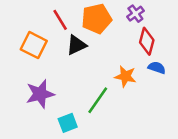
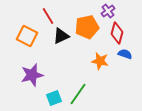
orange pentagon: (97, 19) -> (87, 27), moved
green line: (98, 100) -> (78, 94), moved

